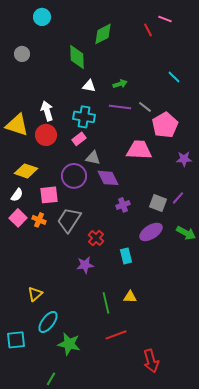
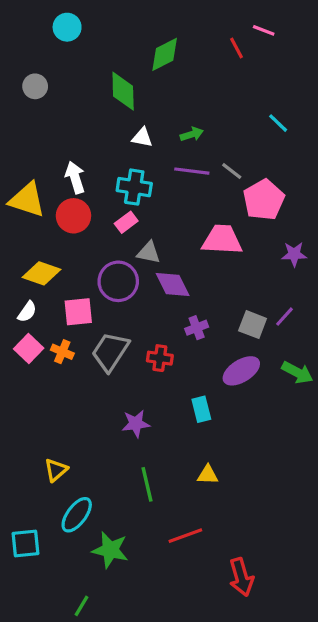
red cross: (96, 238) -> (160, 358), moved, turned -35
green line: (106, 303) -> (147, 484), moved

